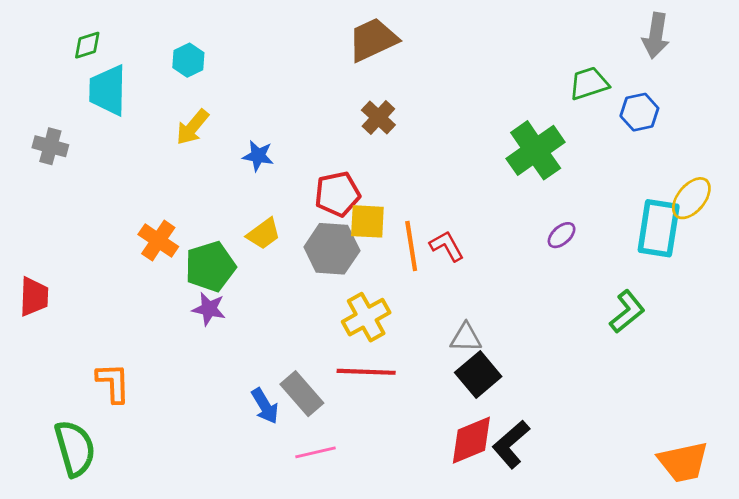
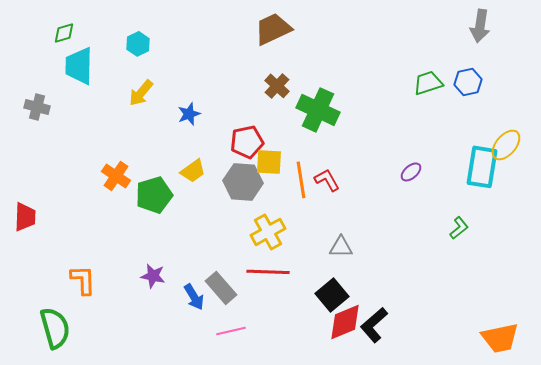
green trapezoid: (589, 83) -> (428, 83), moved
green cross: (536, 150) -> (318, 110), moved, turned -30
blue star: (258, 156) -> (189, 114), turned -30
purple star: (209, 309) -> (153, 276), moved
green L-shape: (627, 312) -> (459, 228), size x0.7
black square: (478, 375) -> (332, 295), moved

